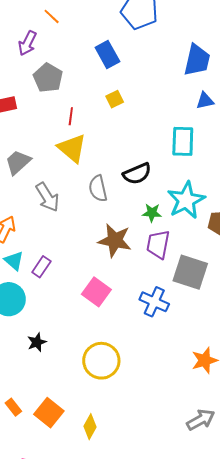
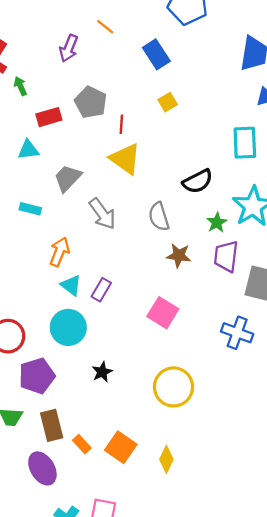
orange line: (52, 16) -> (105, 27), moved
gray pentagon: (48, 78) -> (91, 102), moved
gray semicircle: (98, 189) -> (159, 217), moved
green star: (152, 213) -> (217, 223), turned -30
brown star: (115, 240) -> (179, 255), size x0.7
blue cross: (154, 302) -> (237, 333), moved

